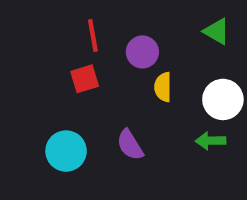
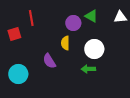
purple circle: (142, 52) -> (73, 23), moved
red square: (85, 79) -> (14, 34), moved
purple semicircle: (130, 145) -> (49, 61), moved

